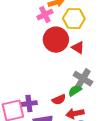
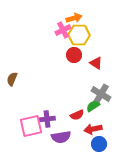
yellow hexagon: (74, 19) -> (79, 35), moved
red circle: (56, 40) -> (74, 55), size x0.6

